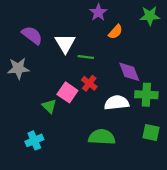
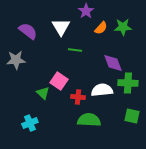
green star: (150, 16) -> (123, 27), moved
white triangle: (65, 43) -> (61, 27), moved
red cross: (89, 83) -> (78, 97), moved, turned -32

